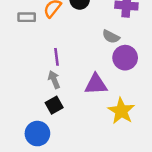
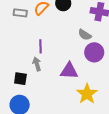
black square: (54, 105) -> (20, 79), moved, turned 32

